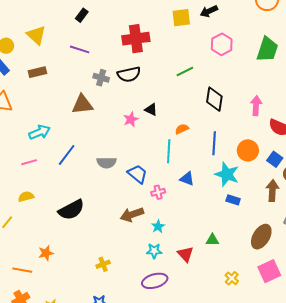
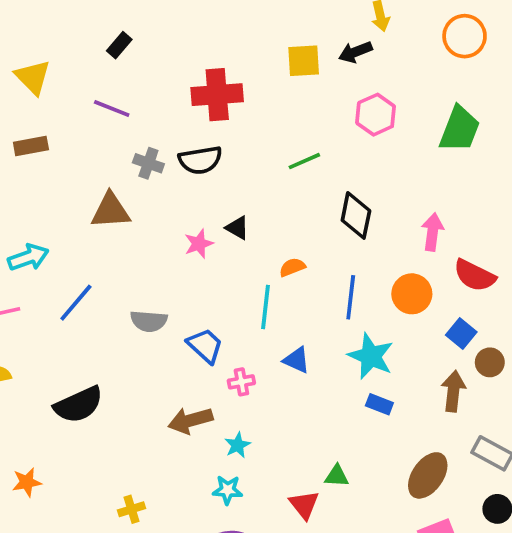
orange circle: (248, 150) -> (412, 294), moved
red triangle: (186, 254) -> (304, 505), moved

